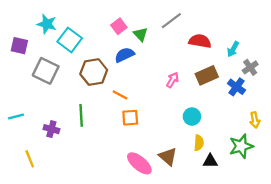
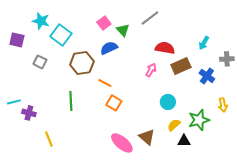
red semicircle: (200, 41) -> (165, 48), moved
gray cross: (250, 67) -> (227, 59), moved, turned 32
gray square: (46, 71) -> (40, 62), size x0.6
orange square: (130, 118) -> (114, 103), turned 35
purple cross: (51, 129) -> (29, 113), moved
yellow semicircle: (199, 143) -> (174, 125), turned -136
green star: (241, 146) -> (199, 120), moved
yellow line: (30, 159) -> (49, 139), moved

